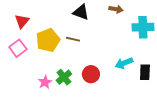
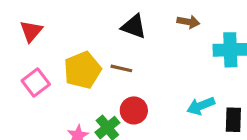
red triangle: (22, 21) -> (31, 31), moved
red circle: (91, 74) -> (134, 110), moved

